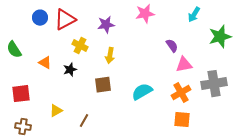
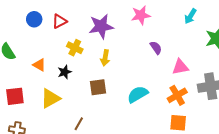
red triangle: (65, 20) -> (60, 21), size x0.7
purple star: (106, 25) -> (101, 26), size x1.4
purple semicircle: (172, 46) -> (156, 48), moved
yellow triangle: (56, 111) -> (50, 98), moved, size x1.5

